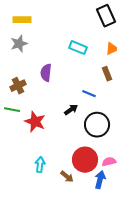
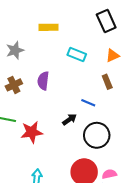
yellow rectangle: (22, 20) -> (48, 27), moved
brown cross: (18, 86) -> (14, 85), moved
red star: (35, 122) -> (32, 132), turned -30

